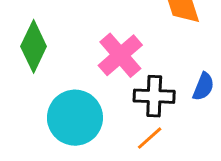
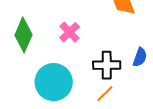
pink cross: (120, 55) -> (70, 32), moved, size x0.7

